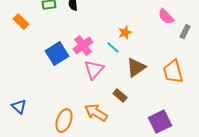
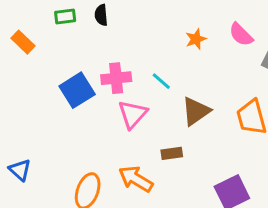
orange star: (125, 33) -> (196, 39), moved
pink cross: (83, 46) -> (116, 78), turned 30
brown rectangle: (120, 96) -> (172, 153), turned -48

